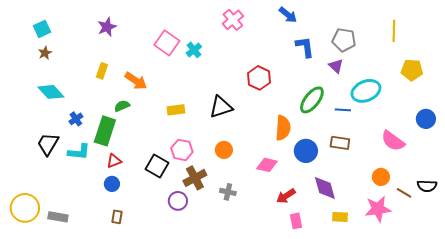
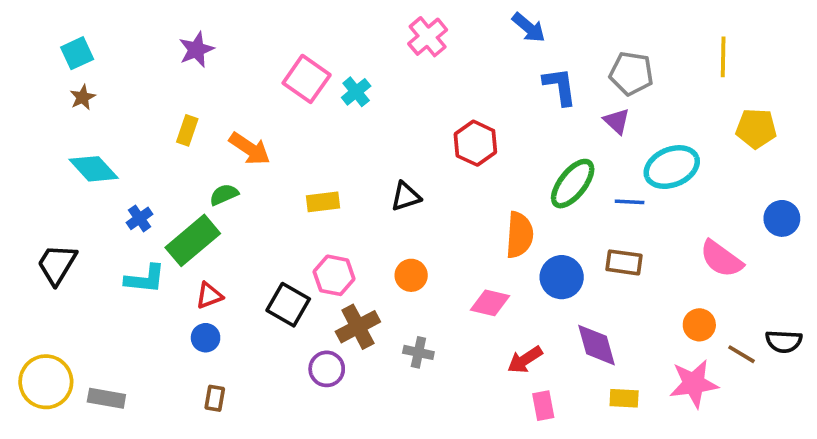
black triangle: (221, 107) -> (406, 196), size x0.7
green rectangle: (105, 131) -> (193, 240), turned 32
black trapezoid: (48, 144) -> (57, 264), moved

